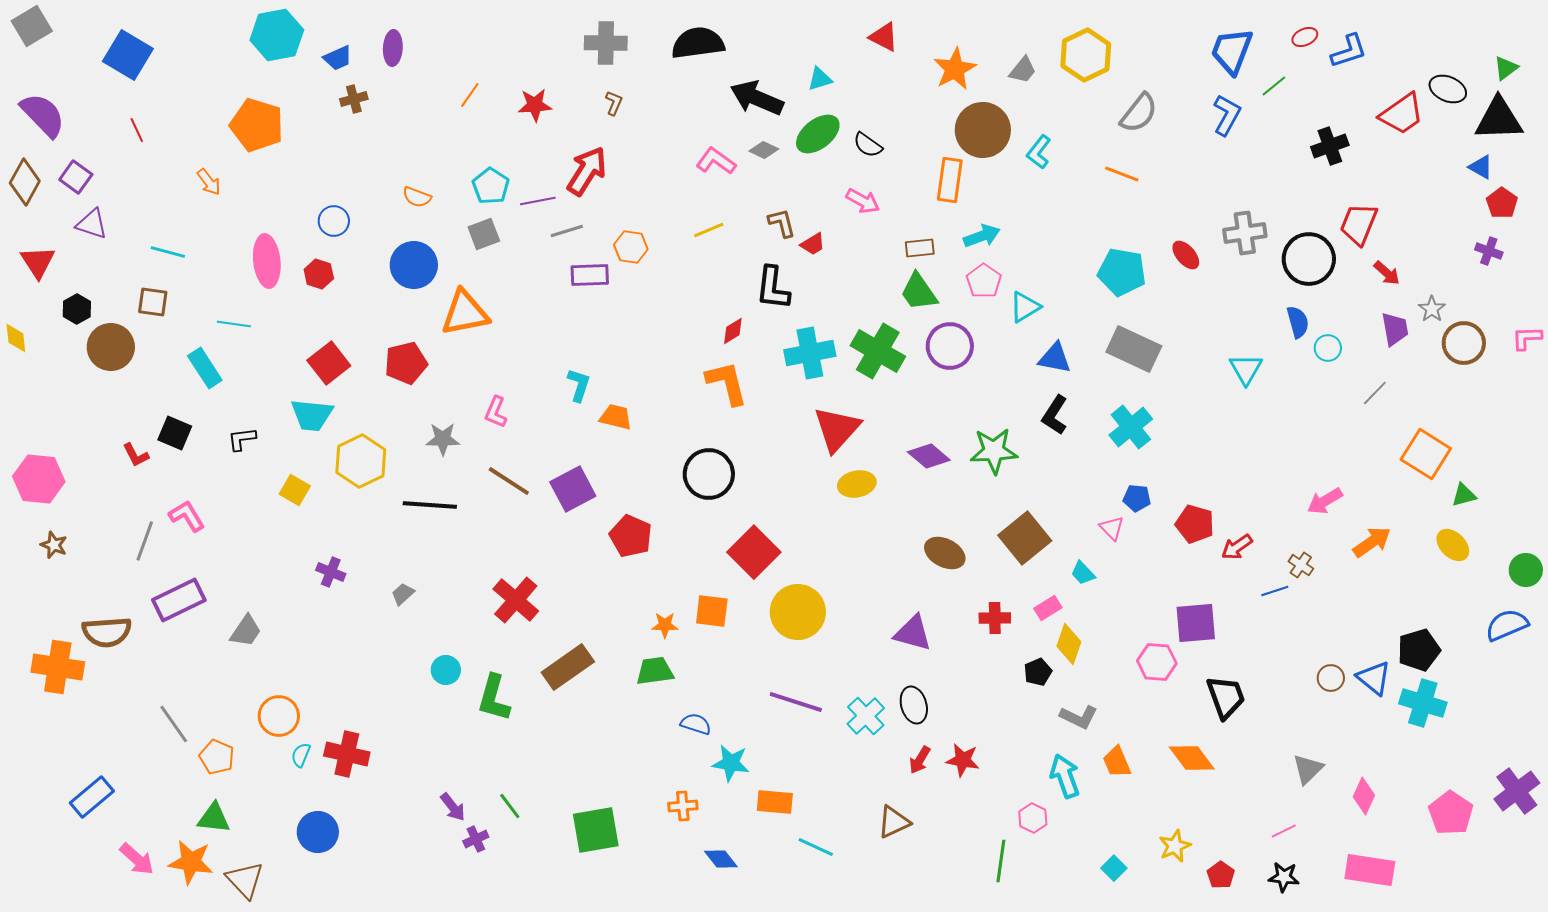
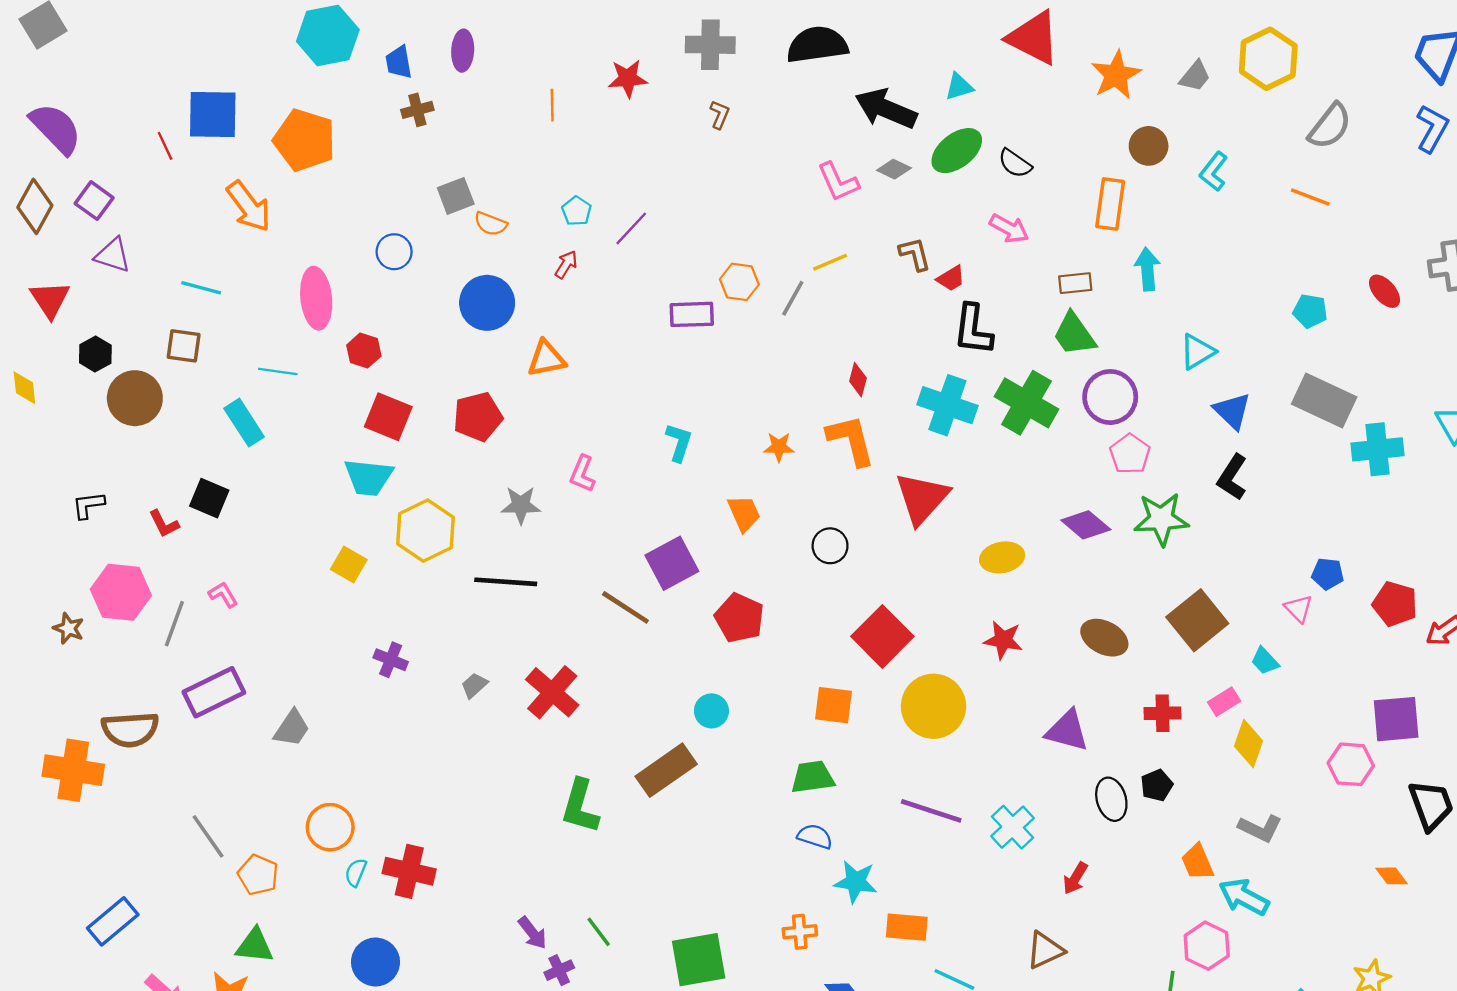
red triangle: (884, 37) -> (1033, 38), size x1.6
blue square: (128, 55) -> (213, 115), moved, turned -30
blue trapezoid: (338, 58) -> (399, 62), turned 104
orange line: (470, 95) -> (552, 105), turned -36
red star: (535, 105) -> (628, 78), moved
brown circle: (983, 130) -> (1149, 146), size x0.6
pink L-shape: (716, 161) -> (838, 182), turned -150
red arrow: (587, 171) -> (566, 264), moved, size x0.5
orange arrow: (209, 182) -> (249, 206), size x1.6
cyan pentagon: (491, 186) -> (577, 211), size x0.7
purple line: (538, 201) -> (631, 228), turned -36
gray line: (567, 231) -> (793, 298), moved, turned -44
gray square: (484, 234) -> (456, 196), moved
cyan arrow: (982, 236) -> (1147, 269), turned -75
cyan pentagon: (1122, 272) -> (1310, 311), size x0.6
red hexagon: (319, 274) -> (364, 351), moved
pink pentagon: (984, 281) -> (1130, 454), moved
black L-shape: (773, 288) -> (973, 330), moved
orange triangle: (465, 313) -> (546, 359), size x0.7
red diamond: (733, 331) -> (858, 380), turned -44
cyan cross: (810, 353) -> (947, 405), turned 30
blue triangle: (1055, 358) -> (1232, 411), turned 33
red square: (329, 363) -> (388, 417), turned -30
orange trapezoid: (616, 417) -> (744, 513), moved, turned 52
cyan cross: (1131, 427) -> (1378, 449), moved, turned 33
red triangle: (837, 429) -> (922, 498), moved
black L-shape: (242, 439) -> (88, 505), moved
black circle: (709, 474) -> (830, 546), size x0.6
pink hexagon: (39, 479) -> (121, 592), moved
brown line: (509, 481) -> (625, 607), moved
pink L-shape: (187, 516) -> (223, 595), size x0.7
red cross: (516, 600) -> (552, 692), moved
orange star: (665, 625) -> (779, 447), moved
cyan circle: (446, 670) -> (711, 711), moved
green trapezoid: (655, 671) -> (813, 777), moved
black pentagon: (1038, 672) -> (1157, 785), moved
black ellipse: (914, 705) -> (1111, 799), moved
orange diamond: (1192, 758) -> (1392, 876), size x0.6
red star: (963, 760) -> (1003, 640), moved
orange trapezoid: (1117, 762) -> (1197, 862), moved
cyan arrow: (1065, 776) -> (1244, 897), turned -42
pink hexagon: (1033, 818) -> (1207, 946), size x1.4

